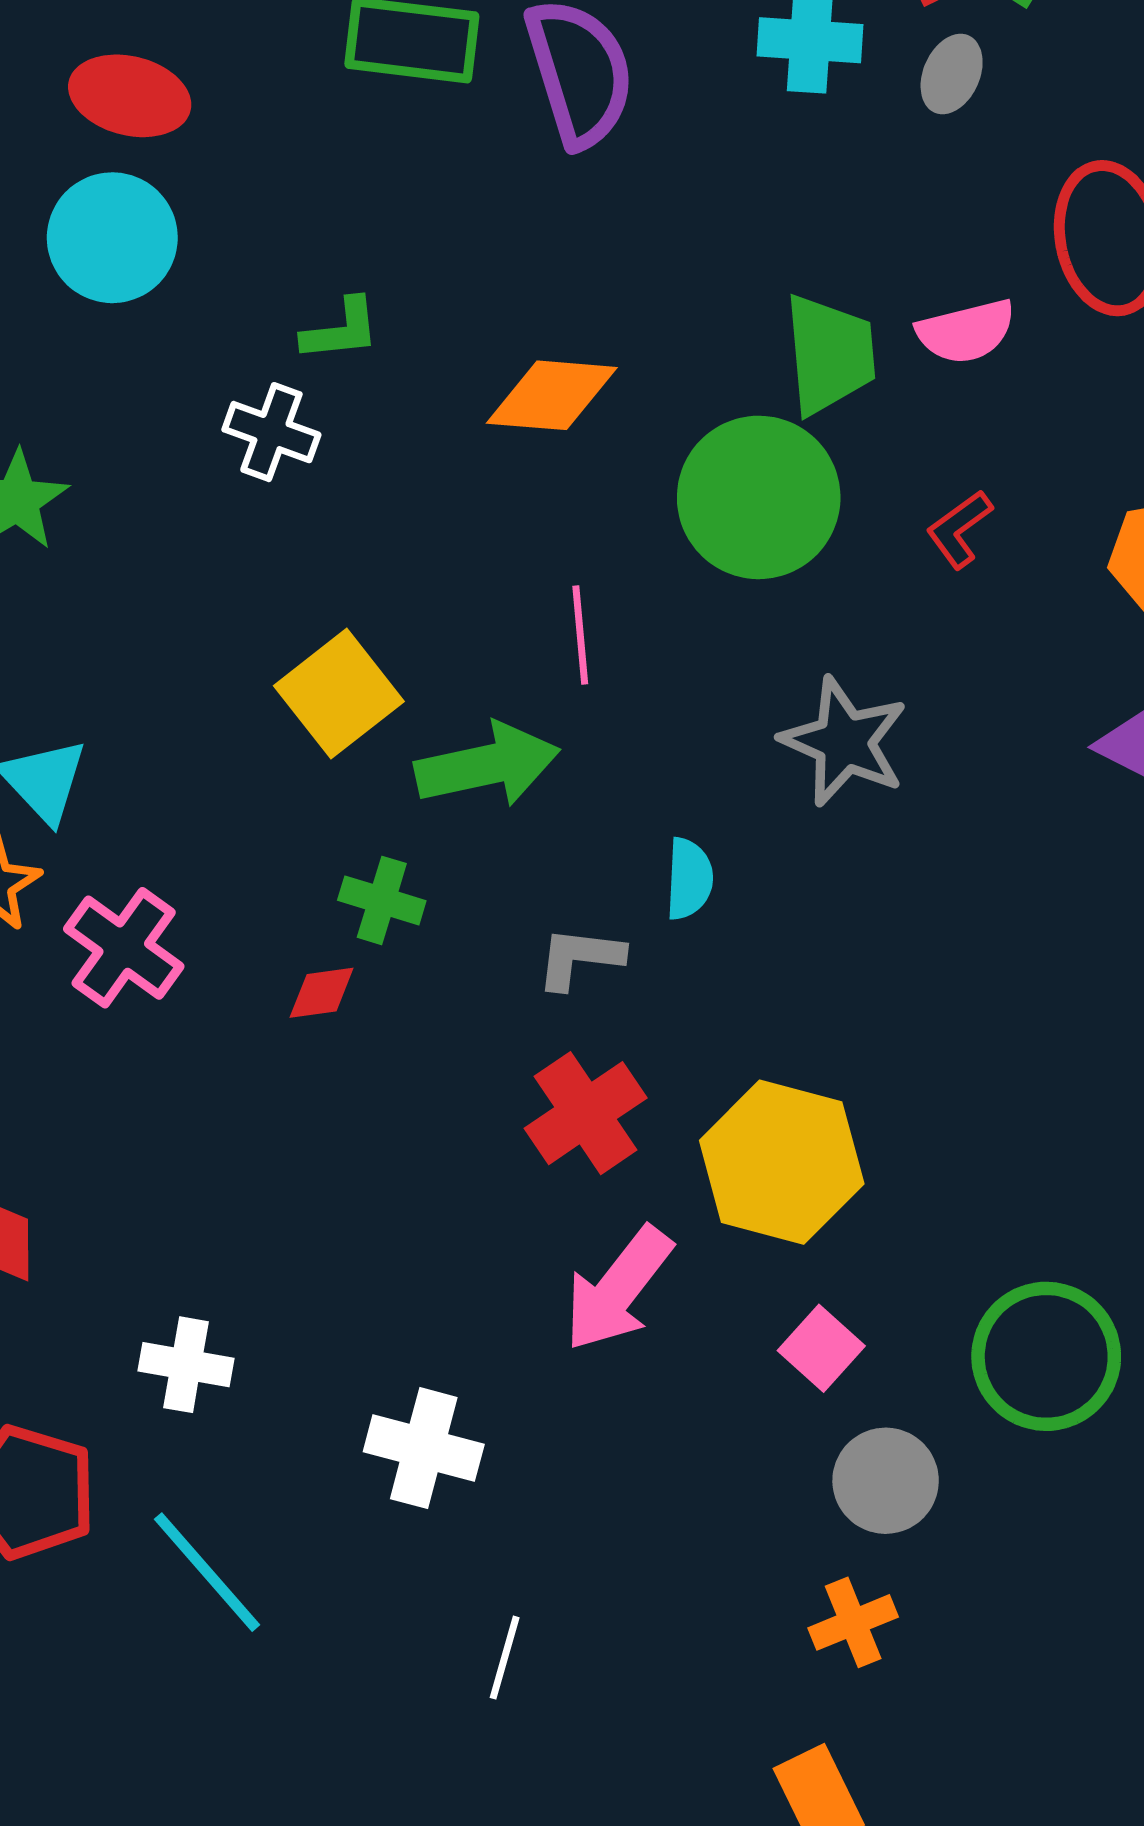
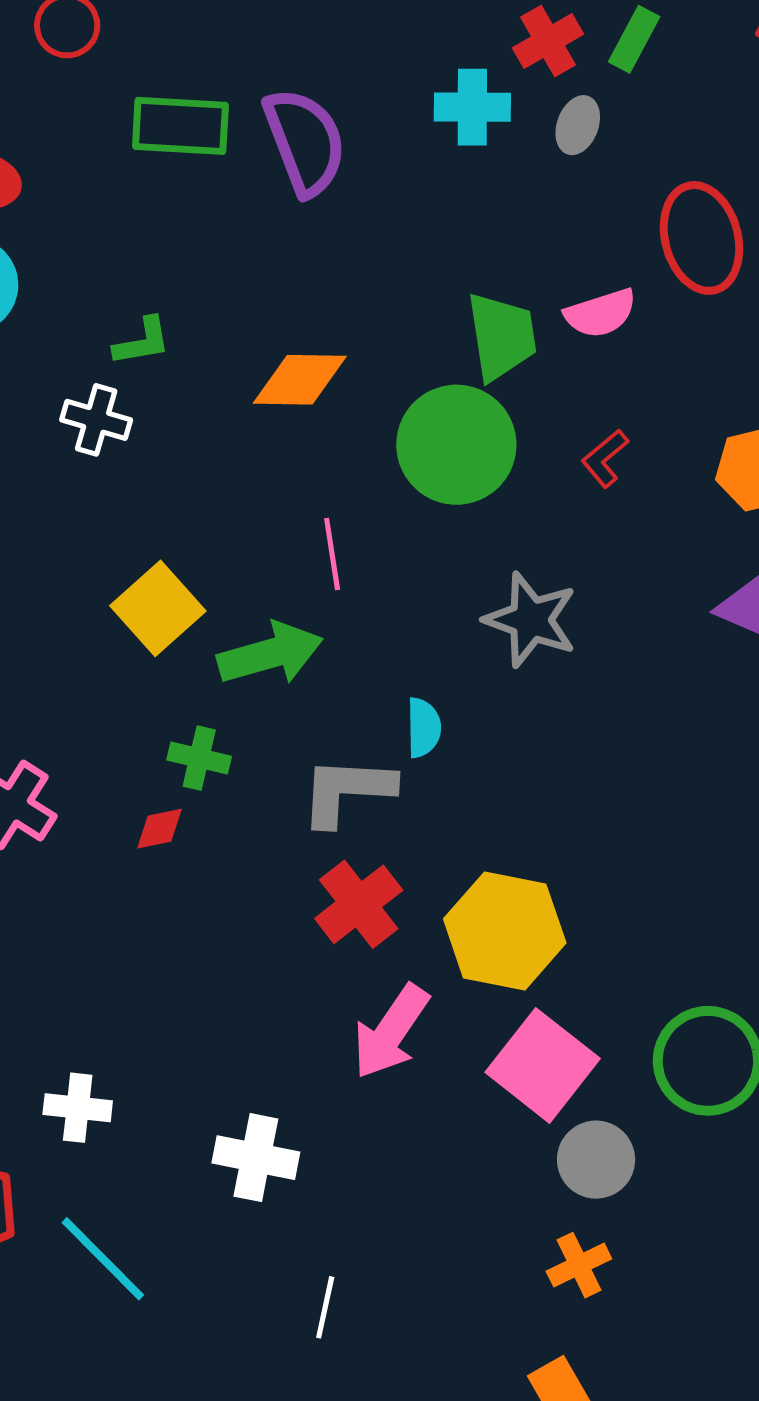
gray L-shape: (580, 958) -> (347, 791), size x1.5
pink square: (821, 1348) -> (543, 1065), size x1.8

